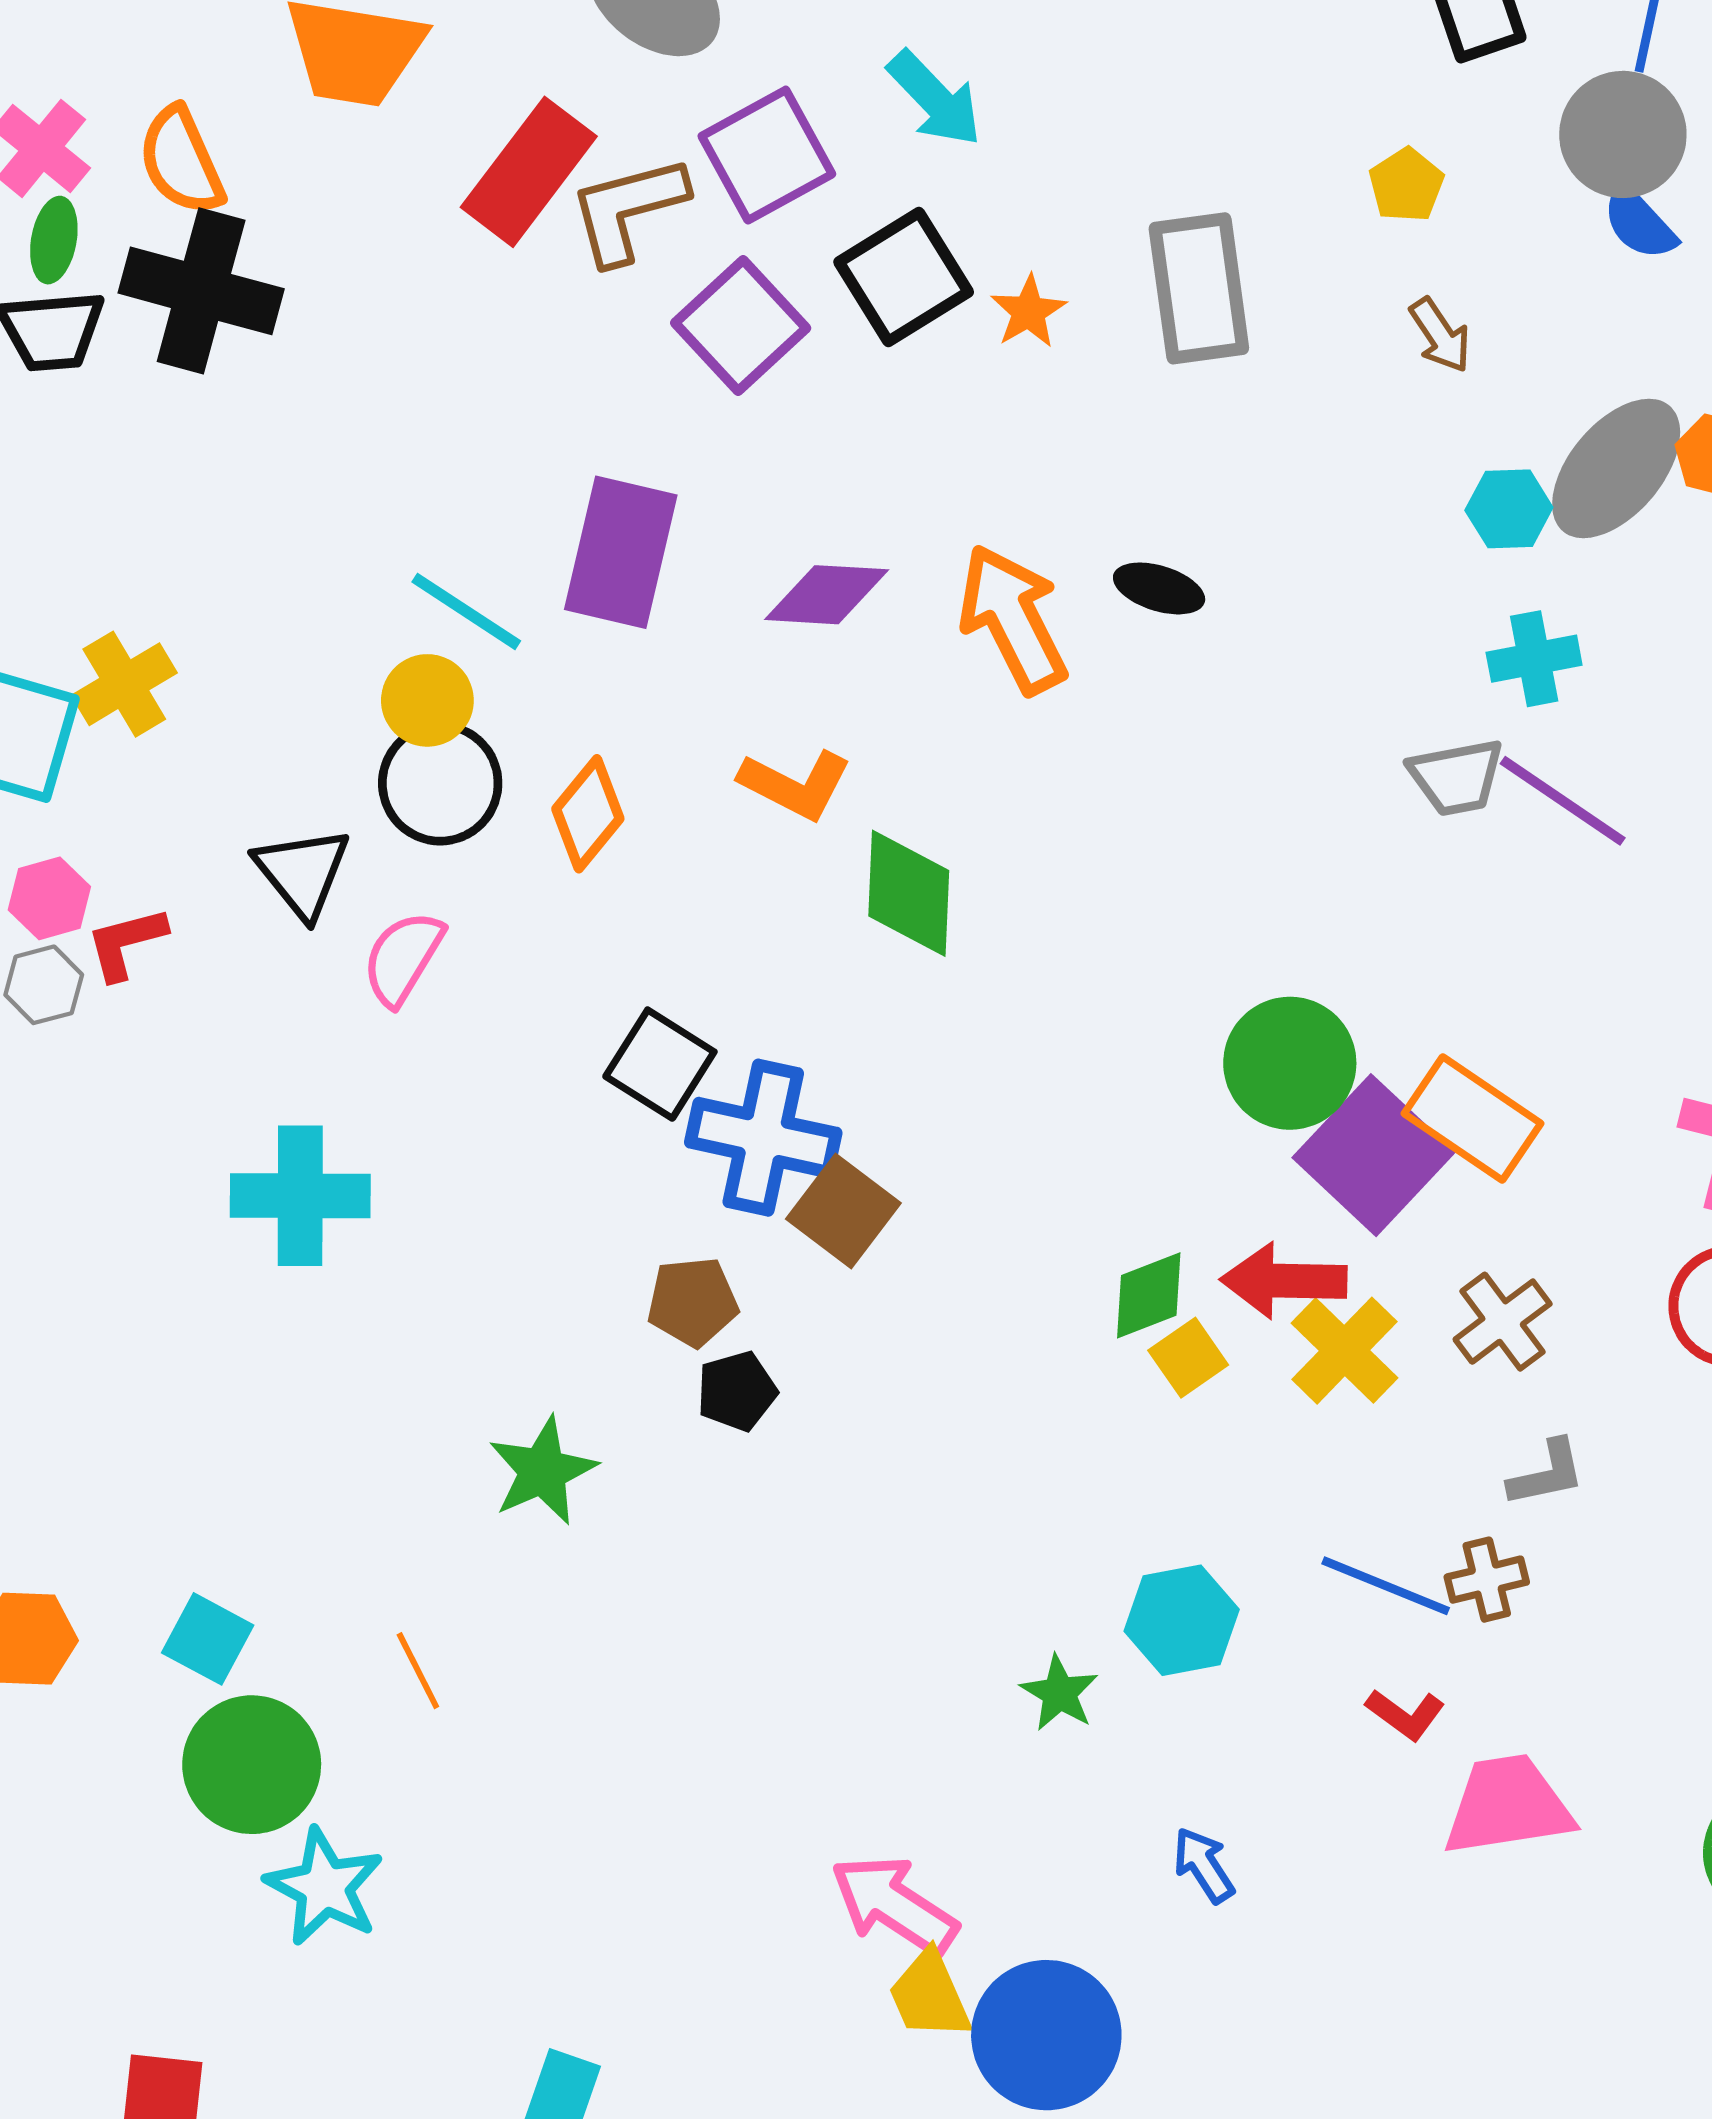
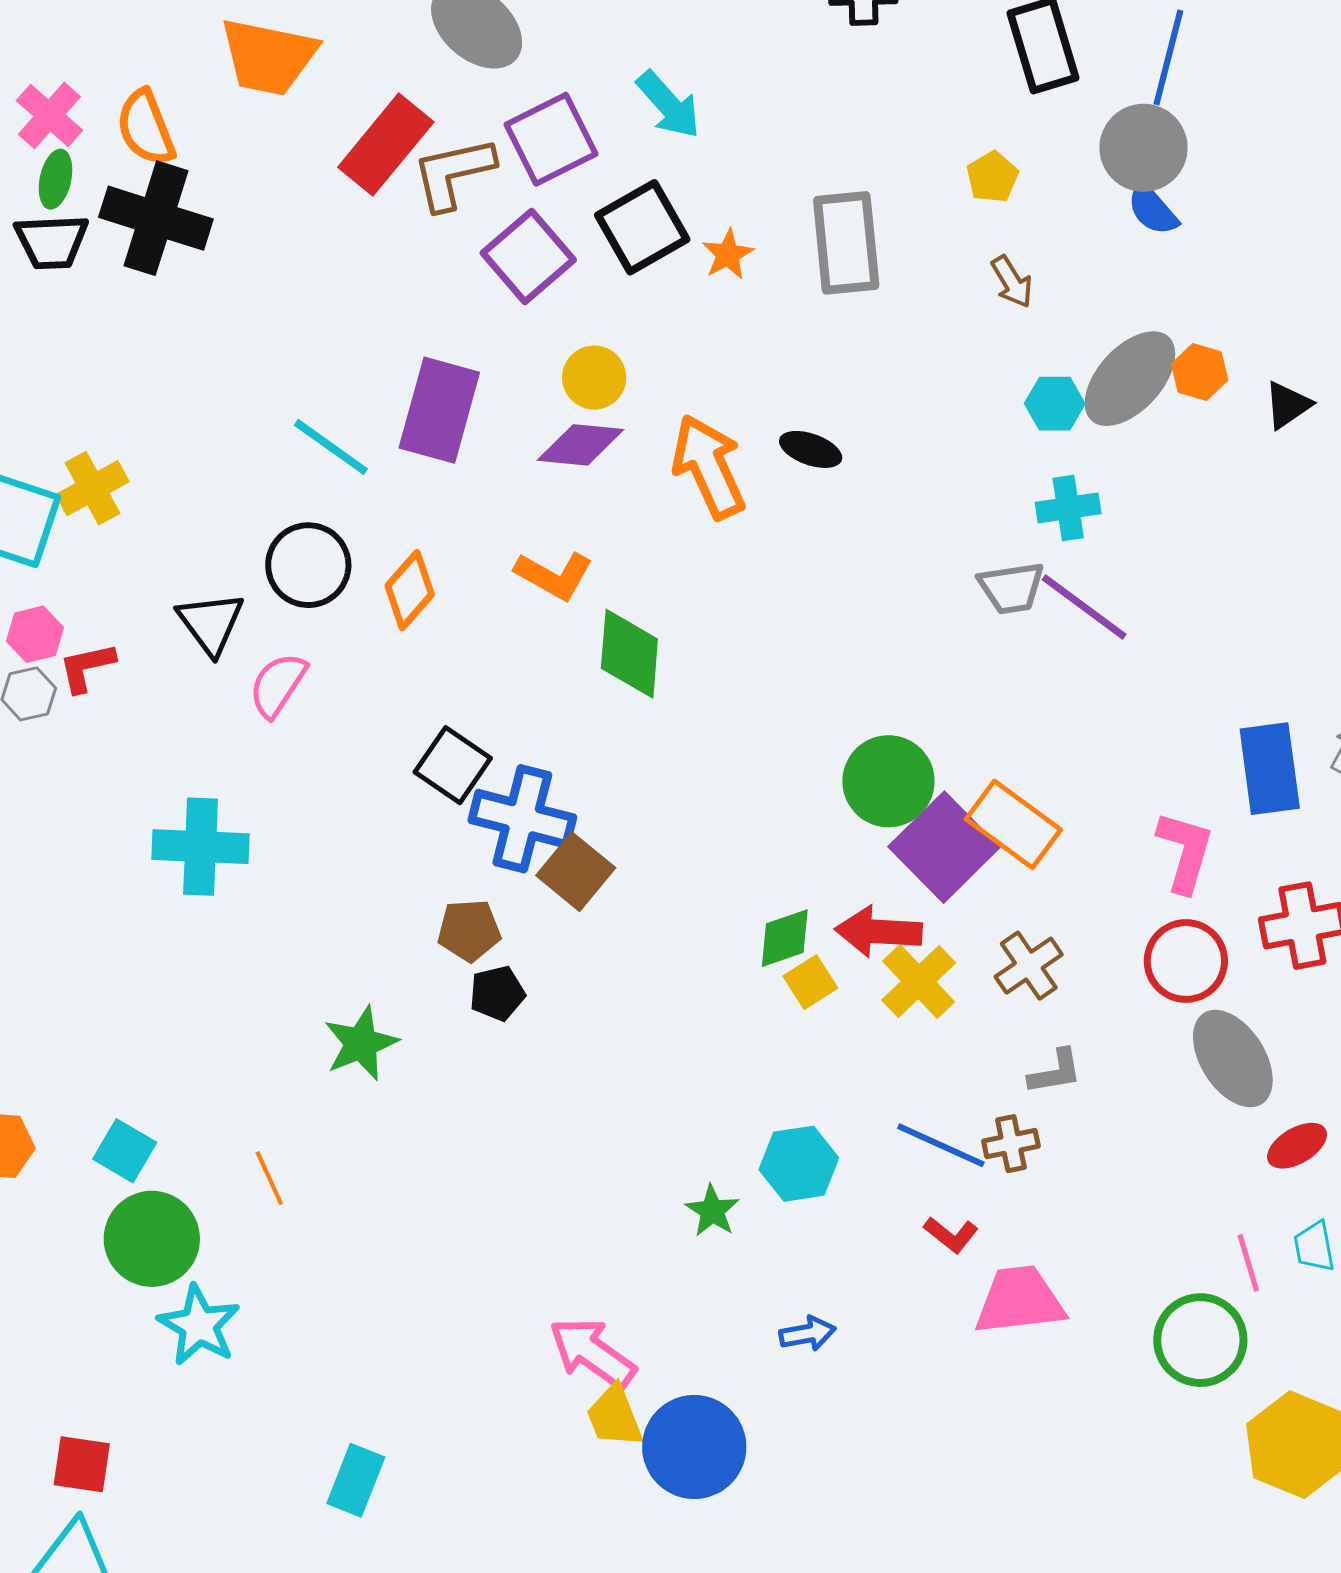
yellow circle: (427, 700) -> (594, 378), moved
blue arrow: (1204, 1865) -> (808, 1334), turned 110

